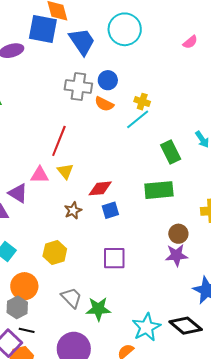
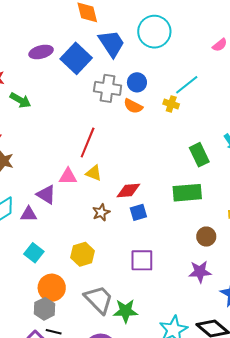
blue square: (43, 29) -> (76, 58), moved, turned 32
cyan line: (138, 119) -> (187, 85), moved
yellow triangle: (65, 171) -> (94, 173), turned -30
purple star: (176, 255) -> (200, 272), moved
gray trapezoid: (71, 298) -> (99, 299), size x1.4

